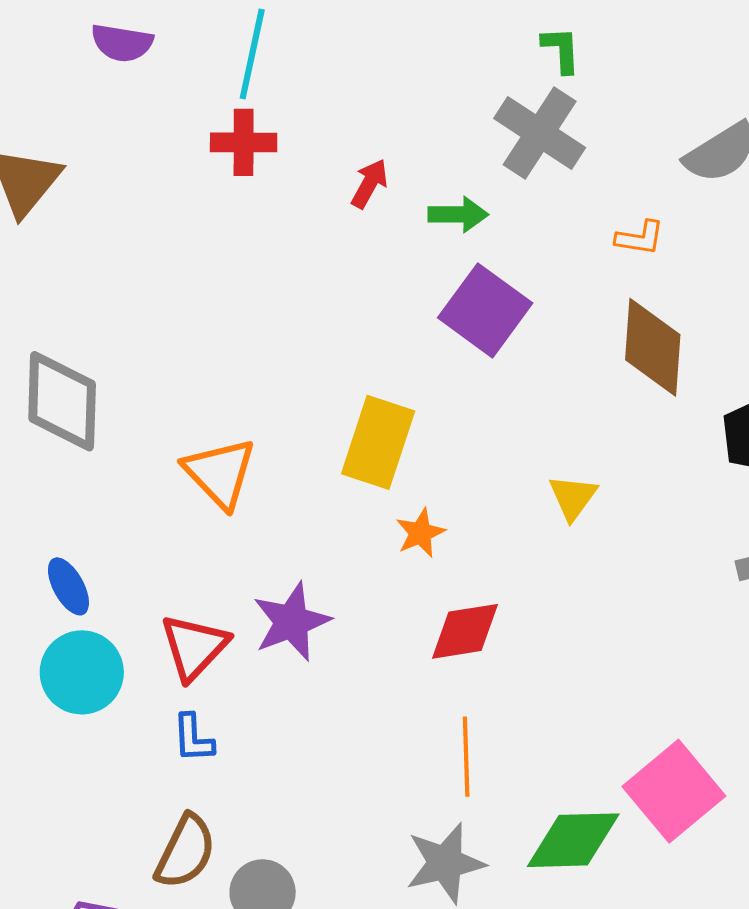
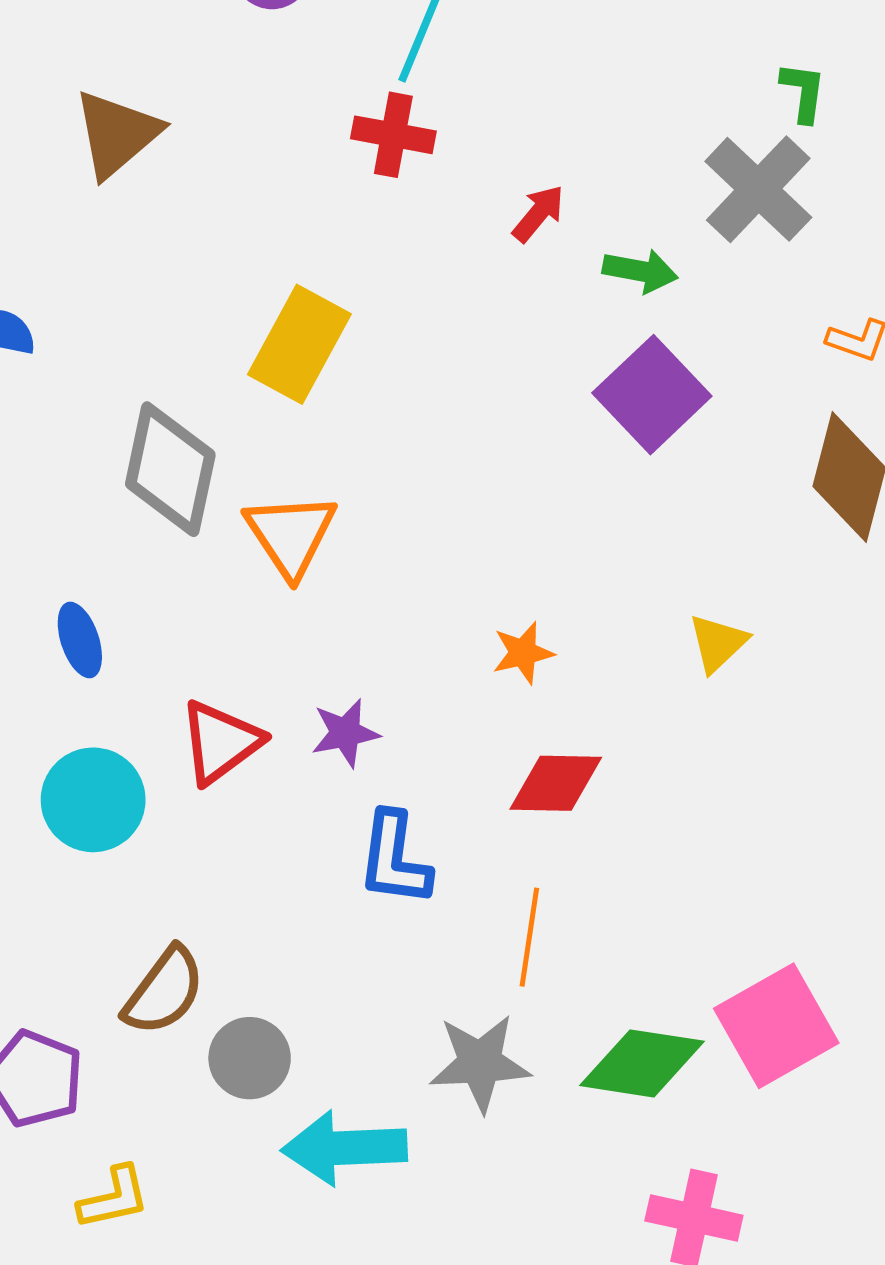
gray diamond: (62, 401) -> (170, 469), moved
yellow rectangle: (378, 442) -> (299, 344), moved
purple star: (291, 622) -> (345, 733), size x0.7
cyan circle: (82, 672) -> (93, 800), moved
blue L-shape: (193, 738) -> (394, 859), moved, size x1.5

